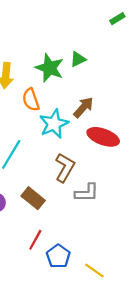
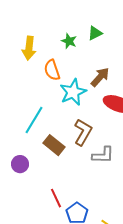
green star: (50, 68) -> (69, 41), size x0.6
brown rectangle: (33, 198) -> (54, 145), moved
red line: (35, 240) -> (56, 198), turned -54

